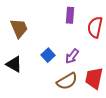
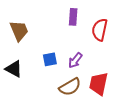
blue square: (48, 55) -> (50, 59), turned 32

